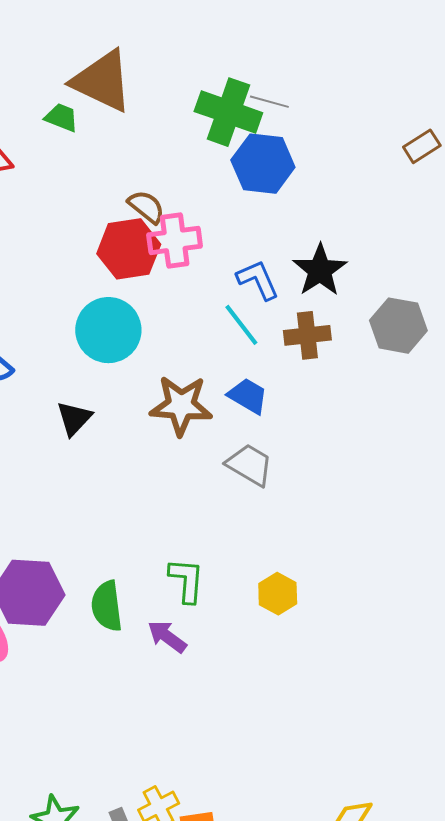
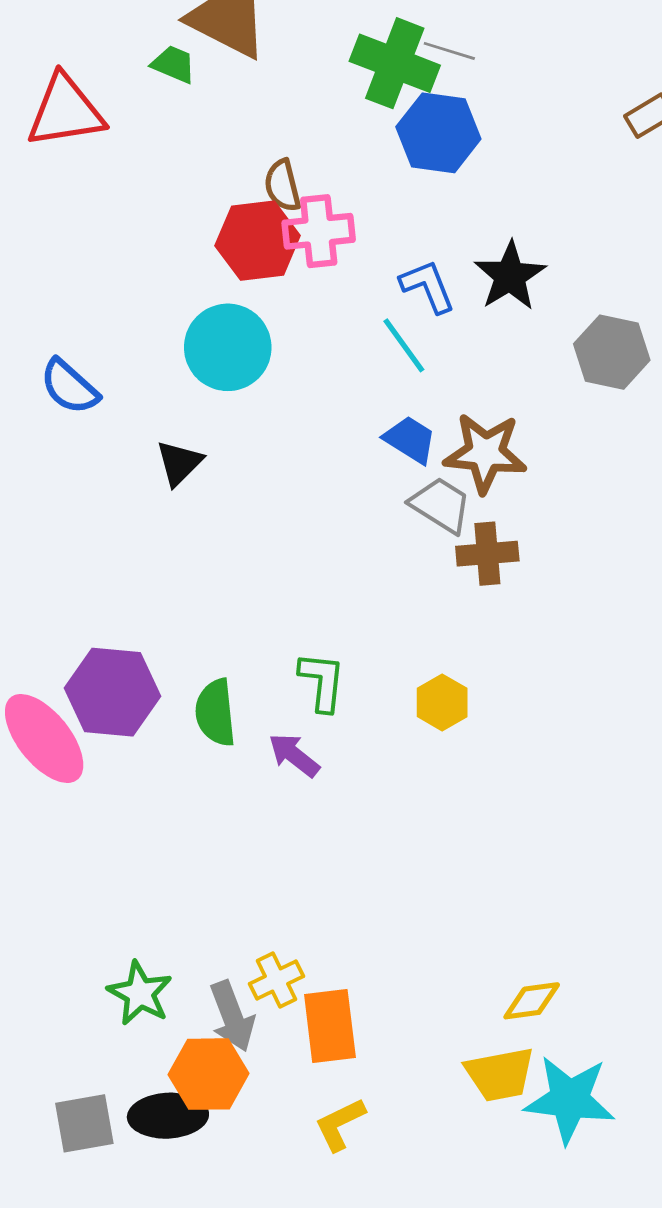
brown semicircle: (146, 207) -> (282, 186), turned -144
brown cross: (307, 335) -> (487, 554), moved
brown star: (181, 405) -> (485, 453), moved
gray trapezoid: (250, 465) -> (441, 505), moved

